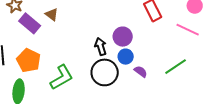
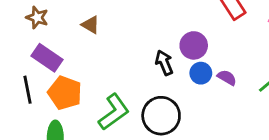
purple rectangle: (30, 23) -> (47, 58), moved
black circle: (105, 72) -> (161, 116), moved
purple semicircle: (141, 72) -> (227, 78), moved

